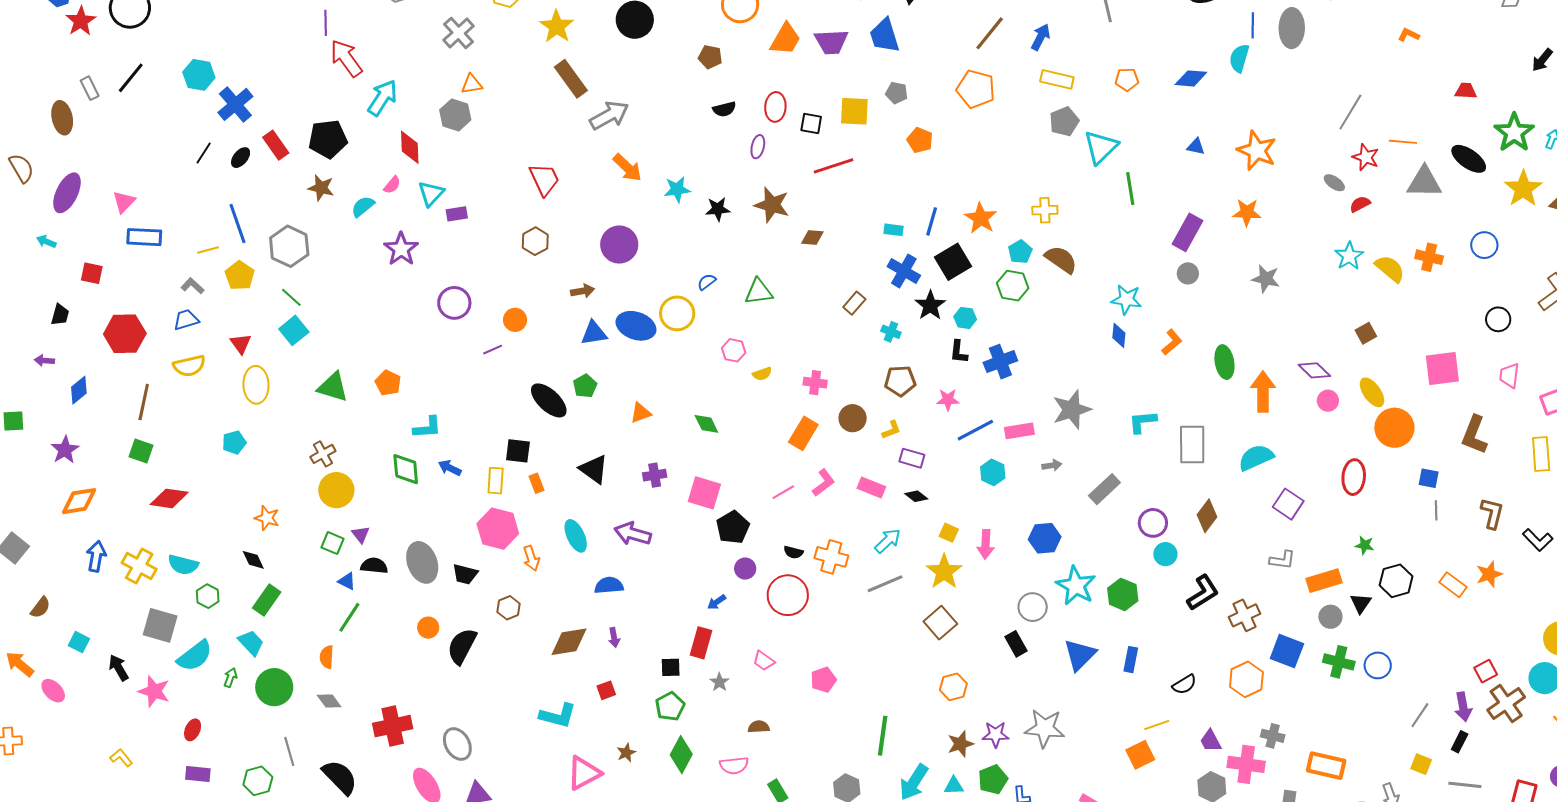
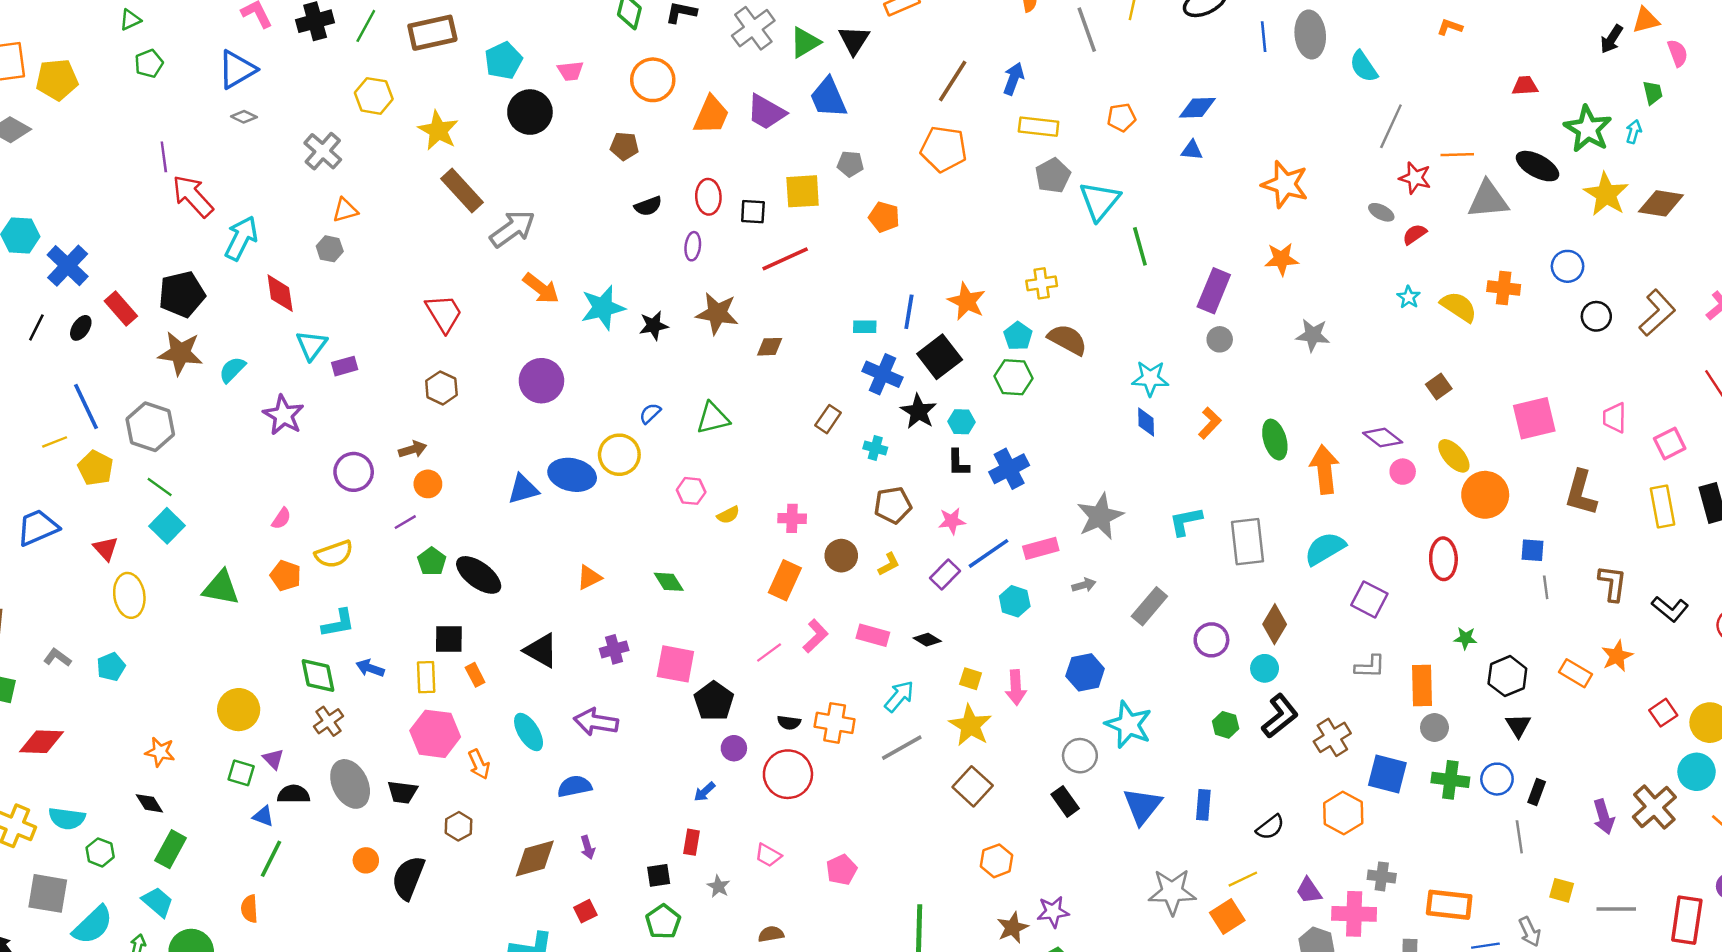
purple trapezoid: (831, 42) -> (766, 112), turned 39
cyan semicircle: (1239, 58) -> (1364, 67), moved, turned -44
gray hexagon: (455, 115) -> (330, 249), size x0.7
blue triangle: (1196, 147) -> (1192, 150), moved
pink semicircle: (392, 185) -> (281, 518), moved
brown star: (321, 188) -> (180, 353), size x1.4
cyan star: (677, 189) -> (603, 308), size x1.4
cyan star: (1349, 256) -> (1409, 297), size x0.7
gray L-shape: (193, 286) -> (57, 657), moved
brown arrow: (583, 291) -> (413, 449), moved
black circle: (1498, 319) -> (1596, 316), moved
blue trapezoid: (186, 320) -> (38, 527), size x1.4
yellow semicircle: (189, 366) -> (334, 554), moved
green pentagon: (585, 386) -> (432, 561), moved
brown cross: (323, 454) -> (328, 721), moved
purple rectangle: (912, 458) -> (945, 574), moved, turned -55
cyan circle: (1165, 554) -> (1265, 668), moved
orange rectangle: (1324, 581) -> (1422, 686), turned -68
green hexagon: (1123, 594) -> (1226, 725), moved, size x0.7
black triangle: (1361, 603) -> (1518, 725), moved
red rectangle: (701, 643) -> (691, 842), size x0.7
red square: (1486, 671) -> (1663, 713), moved
gray line: (1420, 715) -> (1519, 837), moved, turned -36
gray star: (1045, 728) -> (1172, 892), moved
black rectangle: (1460, 742) -> (1537, 792), moved

